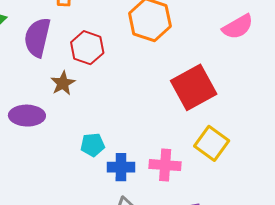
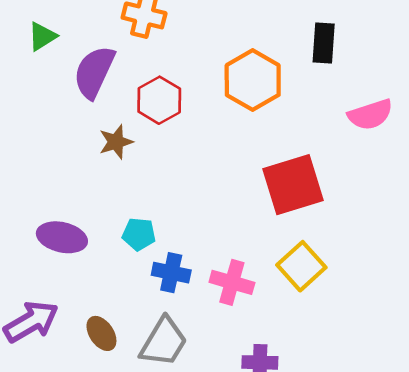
purple ellipse: (27, 116) -> (62, 237), moved

